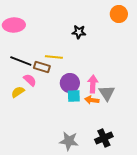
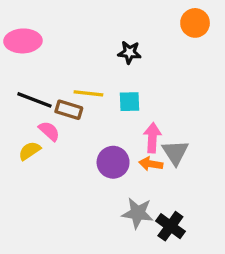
purple circle: (70, 83) -> (113, 162), moved
cyan square: (74, 96) -> (129, 102), moved
black cross: (104, 138) -> (170, 226), turned -30
gray star: (69, 141) -> (138, 213), moved

